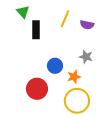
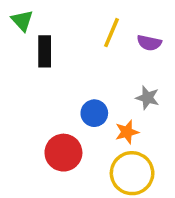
green triangle: (23, 12) -> (22, 21), moved
black rectangle: (36, 30) -> (45, 51), moved

